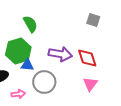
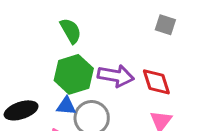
green hexagon: (18, 51) -> (74, 74), moved
blue triangle: (27, 65) -> (66, 106), moved

